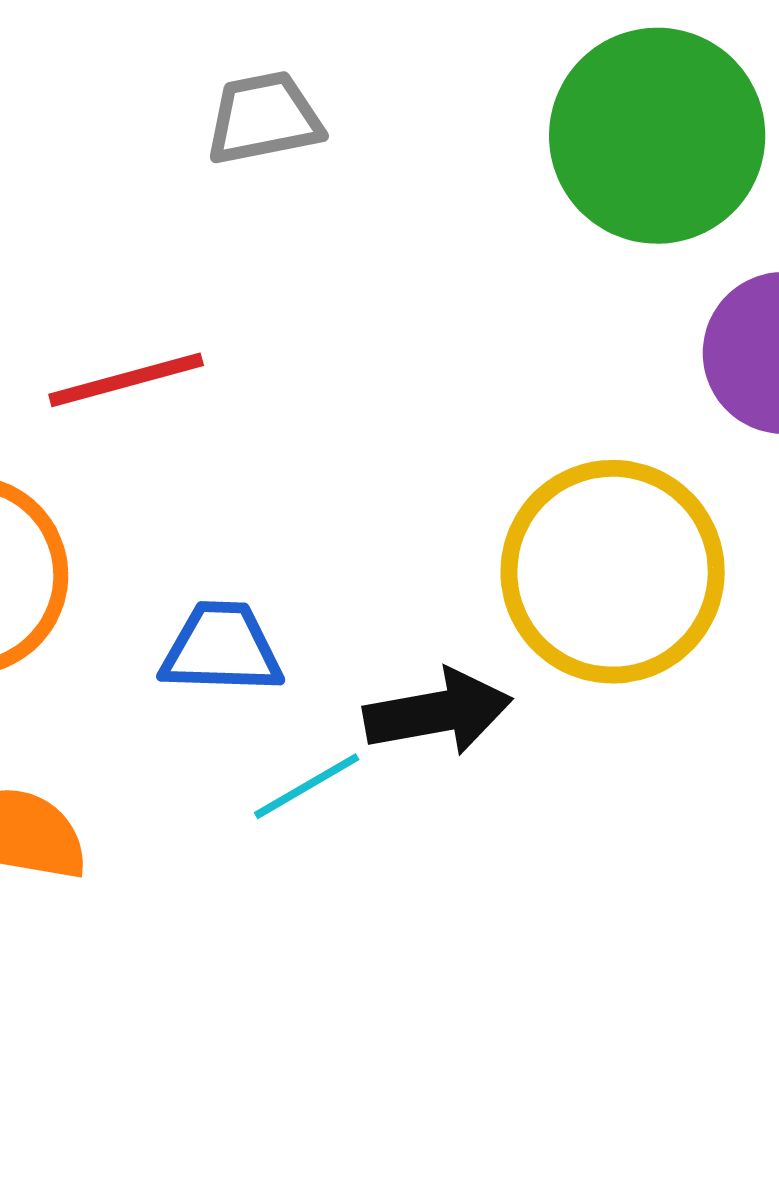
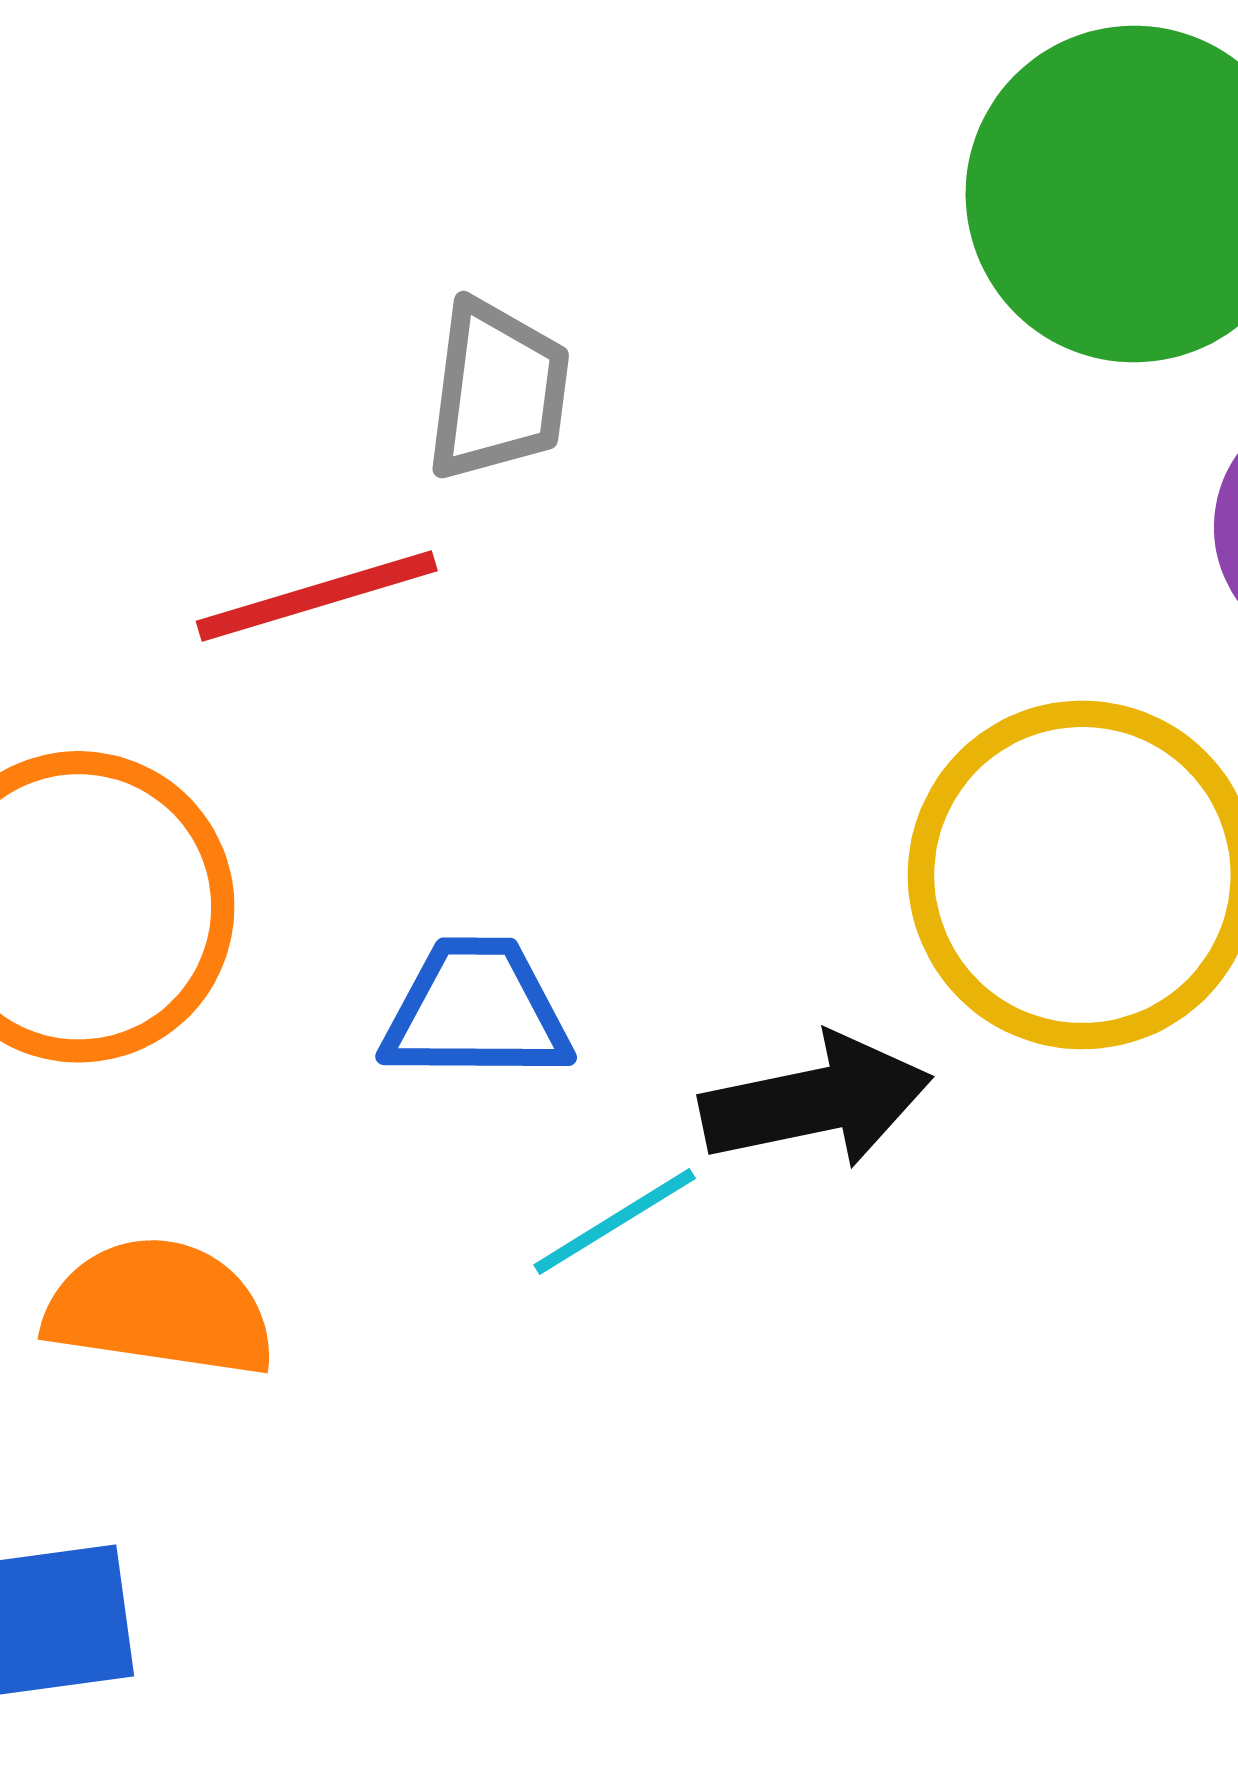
gray trapezoid: (264, 118) -> (498, 390), moved, turned 110

